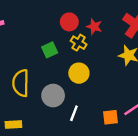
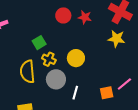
yellow cross: (79, 43) -> (49, 59), moved
green square: (50, 50) -> (39, 43), moved

